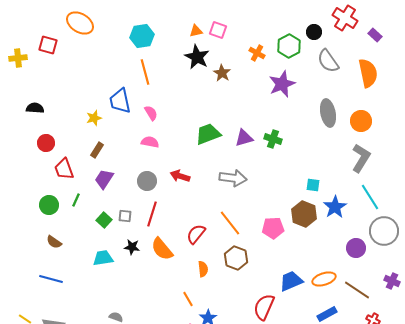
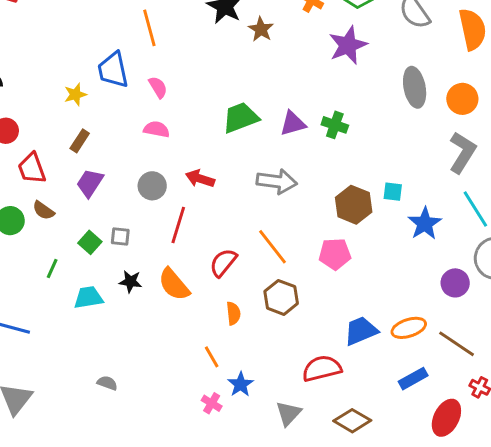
green line: (76, 200) -> (52, 268), moved
red line: (152, 214) -> (178, 225), moved
brown hexagon: (304, 214) -> (354, 205), moved
brown semicircle: (54, 242) -> (43, 210), moved
red semicircle: (264, 307) -> (322, 368), turned 52

